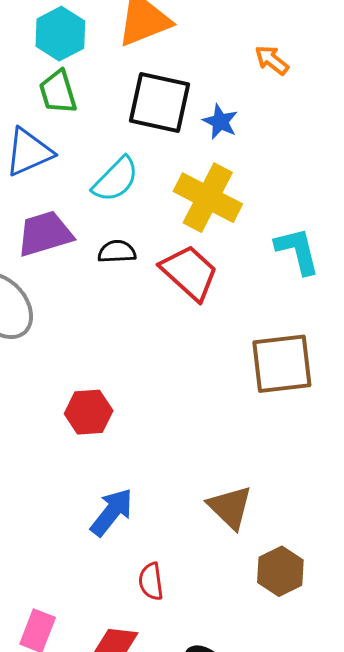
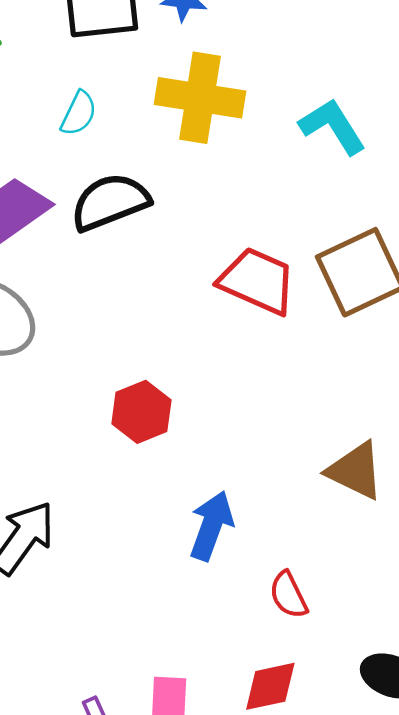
cyan semicircle: (116, 179) -> (79, 113), size x0.7
black semicircle: (117, 252) -> (110, 202), size x1.6
red trapezoid: (189, 273) -> (257, 281), moved

